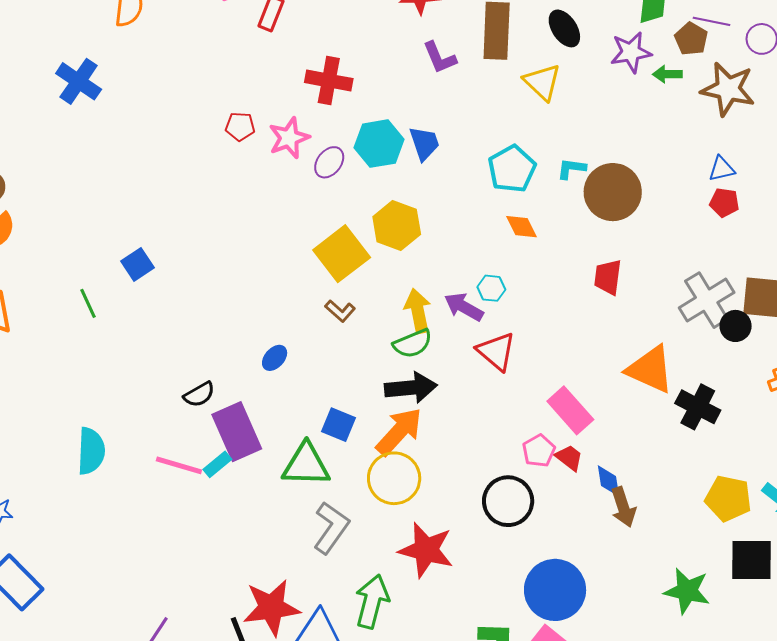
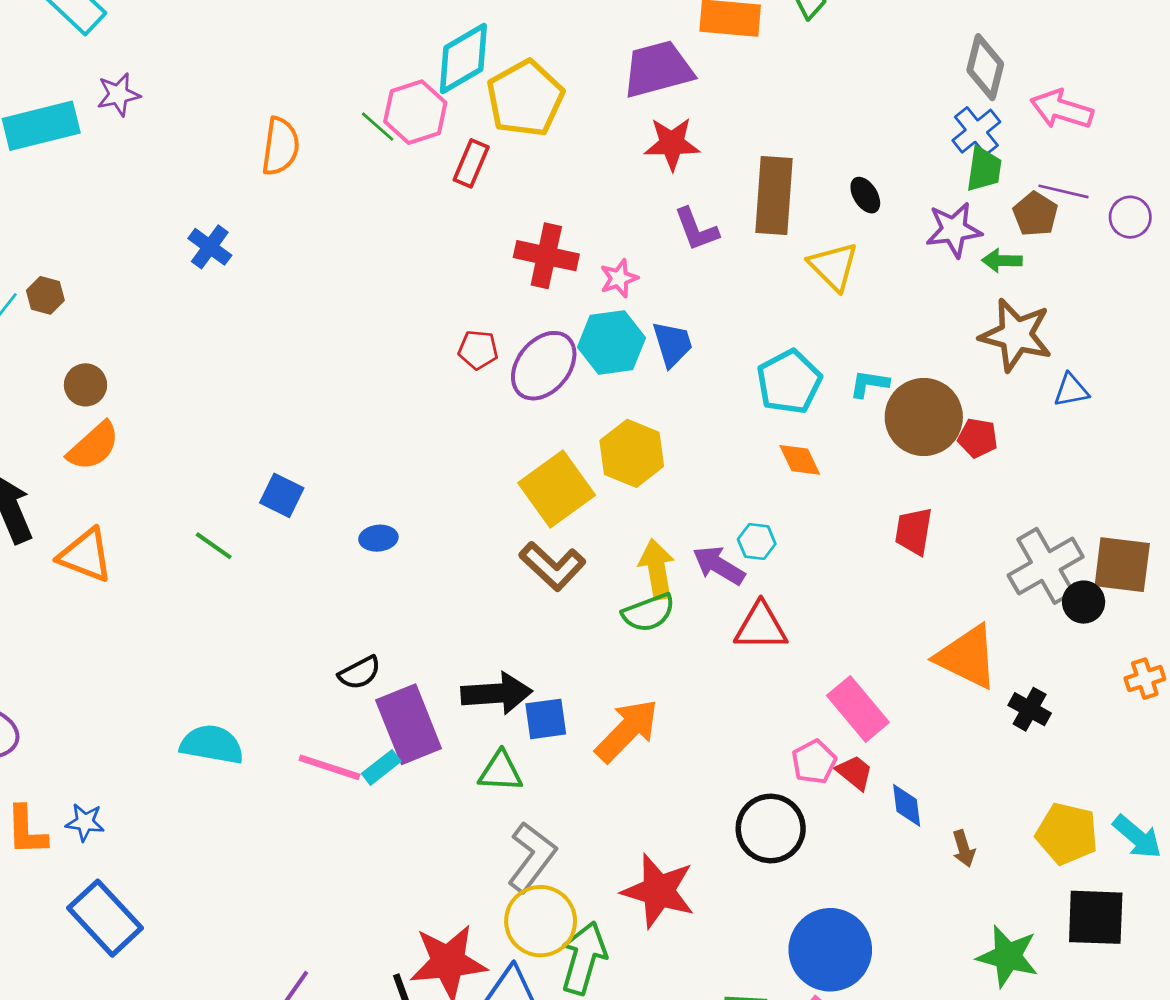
black ellipse: (564, 28) -> (865, 195), size x0.7
blue cross: (79, 81) -> (210, 247), size x0.7
brown star: (728, 89) -> (1016, 335), moved
red pentagon: (240, 127) -> (478, 350), moved
pink star: (289, 138) -> (619, 278), moved, size x0.7
purple ellipse: (329, 162) -> (544, 366), size x1.6
red pentagon: (724, 203) -> (978, 438), moved
blue square: (137, 264) -> (282, 495), turned -32
green line: (88, 303) -> (214, 546), turned -32
brown L-shape: (340, 311) -> (552, 566), size x1.6
red triangle: (496, 351) -> (761, 627), turned -42
blue ellipse: (275, 358) -> (378, 538), moved, turned 40
black arrow: (411, 388) -> (497, 693), moved
black cross: (698, 407) -> (1030, 709), size x0.7
blue square: (338, 425) -> (546, 719), turned -32
cyan semicircle: (91, 451) -> (212, 744), turned -84
green triangle: (306, 465) -> (500, 772), size x0.7
yellow circle: (394, 478) -> (541, 921), moved
brown arrow: (623, 507) -> (964, 849), moved, size x0.7

